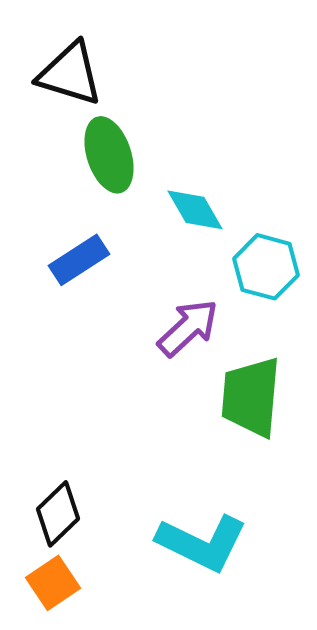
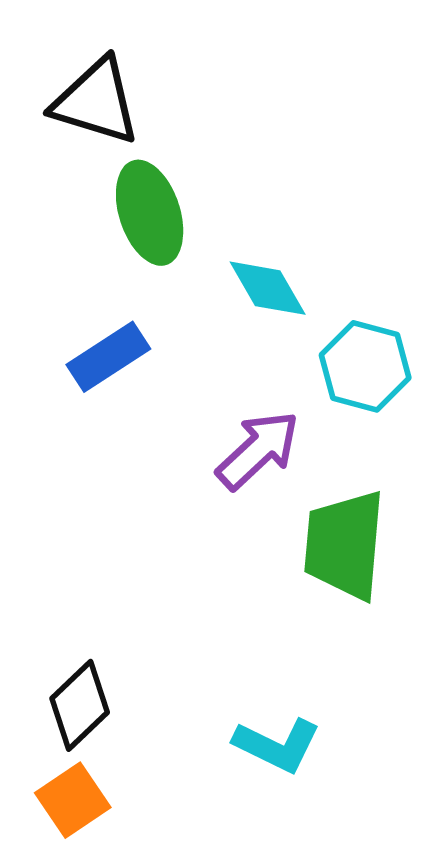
cyan L-shape: (202, 543) -> (277, 745), size x0.7

